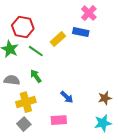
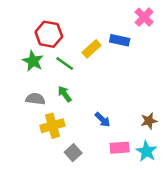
pink cross: (89, 13) -> (144, 17), moved
pink rectangle: (59, 120) -> (120, 148), moved
cyan star: (103, 123) -> (146, 151), turned -30
gray square: (24, 124) -> (73, 153), moved

